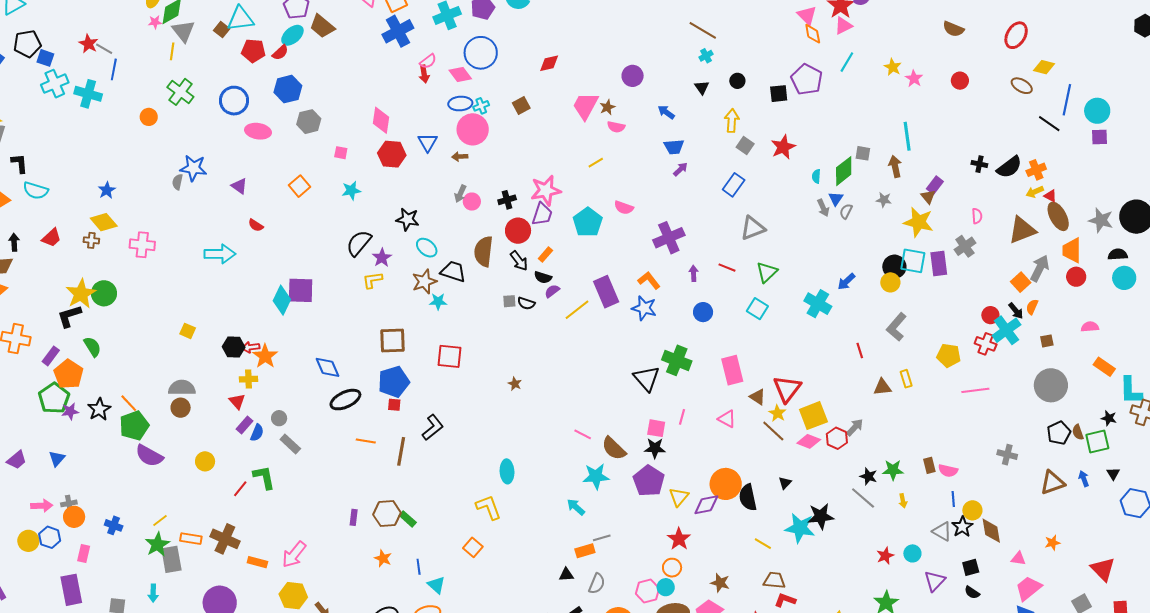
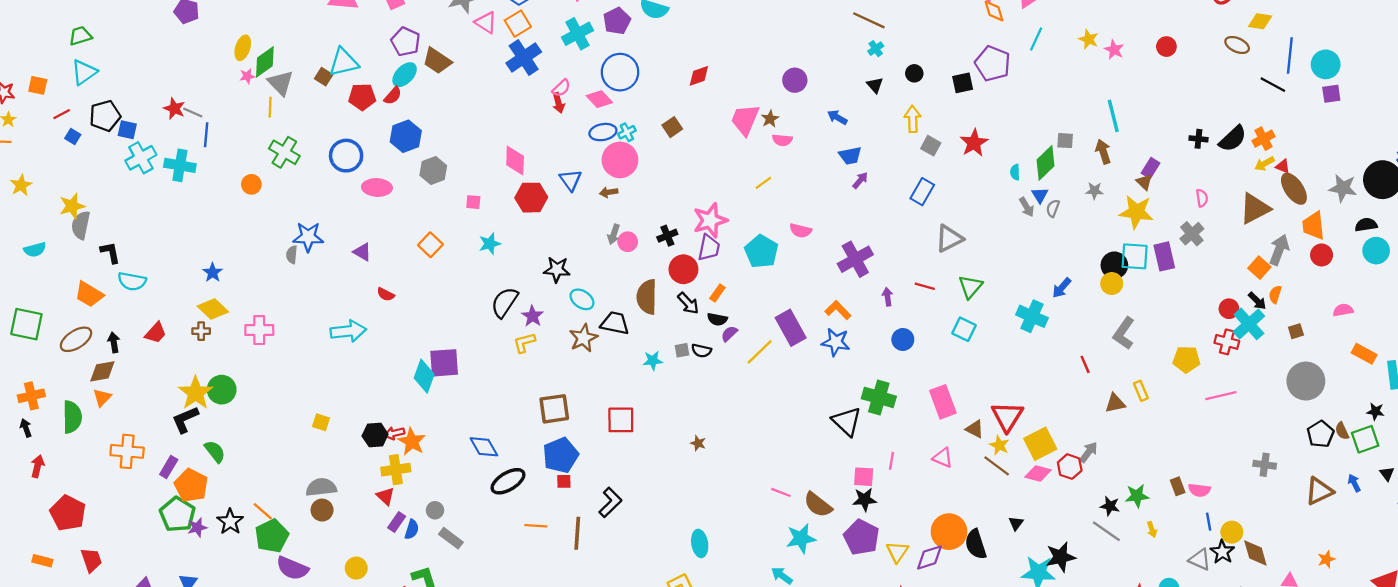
cyan star: (438, 301) -> (653, 361), moved
yellow cross: (249, 379) -> (396, 470), size x1.4

